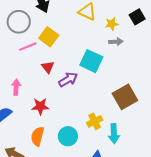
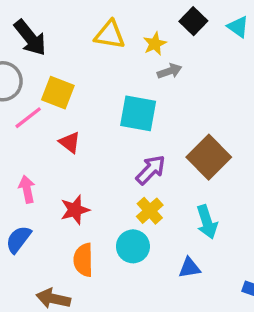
purple arrow: (68, 79) -> (151, 170), moved
yellow cross: (95, 121) -> (150, 211), moved

